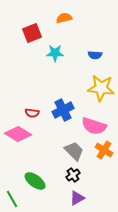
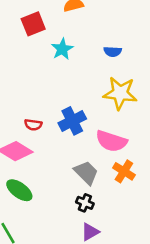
cyan star: (55, 53) -> (62, 49), turned -30
black cross: (73, 175) -> (85, 203), turned -32
green ellipse: (35, 181) -> (19, 190), moved

